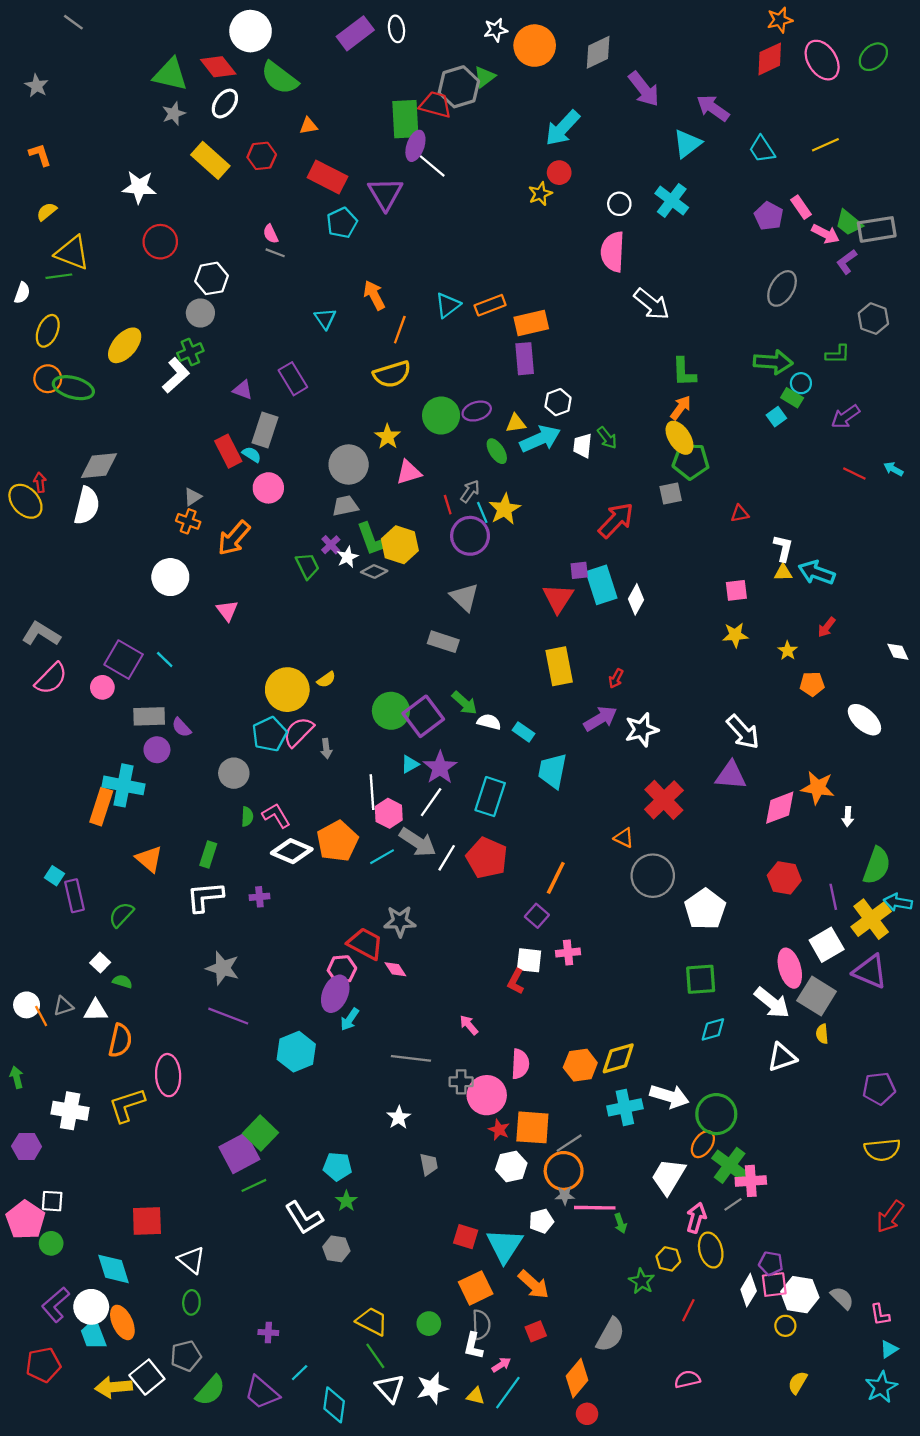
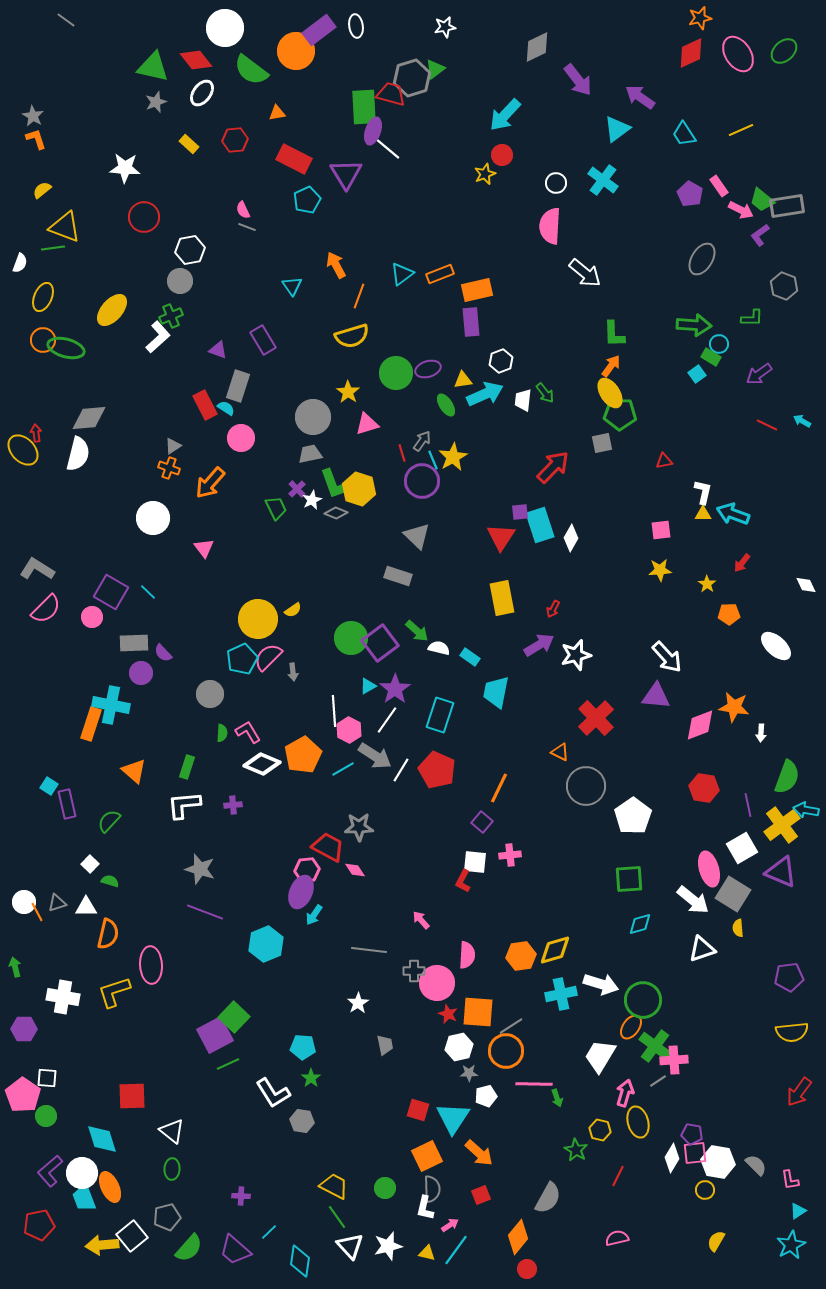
orange circle: (535, 46) -> (296, 51), moved
gray star: (37, 86) -> (33, 116), moved
yellow rectangle: (210, 160) -> (189, 144), size x0.6
gray star: (565, 1195) -> (469, 1073), moved

